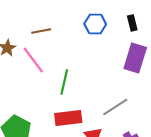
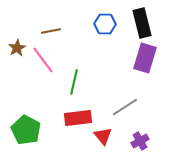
black rectangle: (132, 23) -> (142, 23), size x1.8

